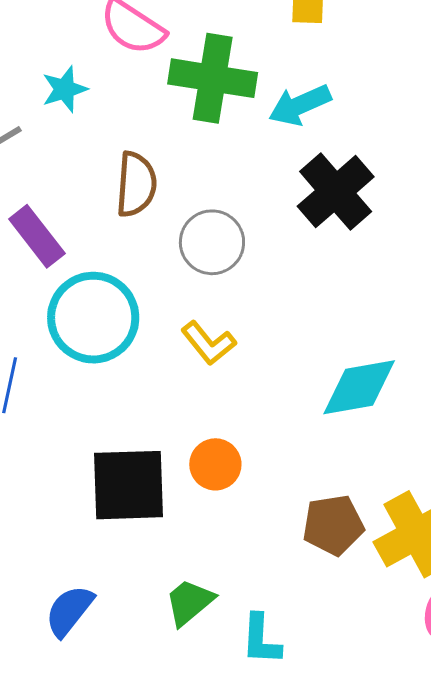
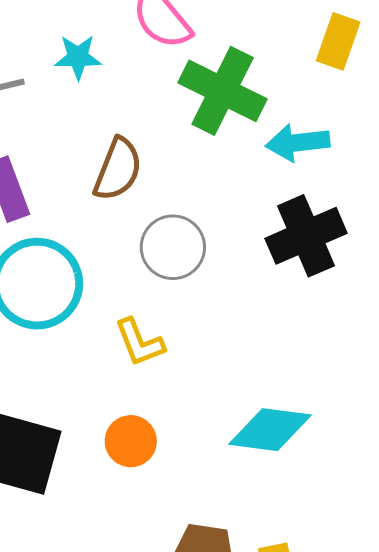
orange circle: (215, 464) -> (131, 441), moved

